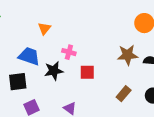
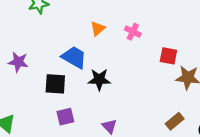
pink cross: (69, 52) -> (133, 32), moved
red square: (87, 72) -> (168, 56), moved

